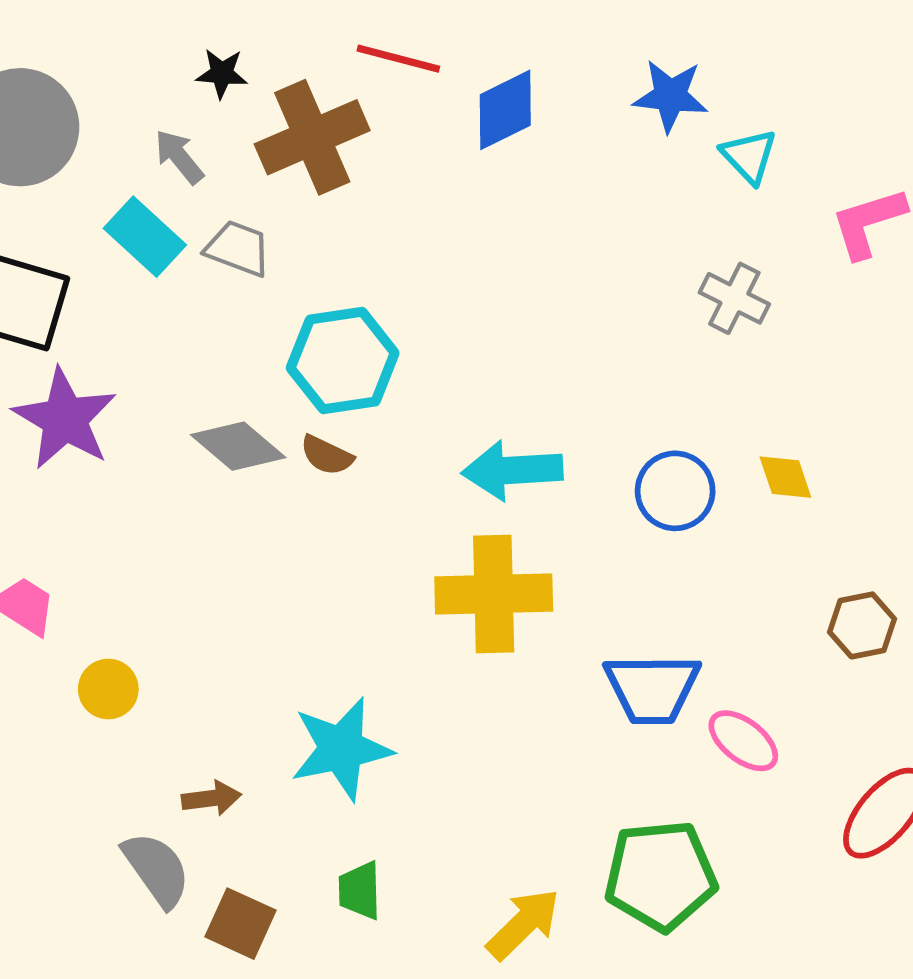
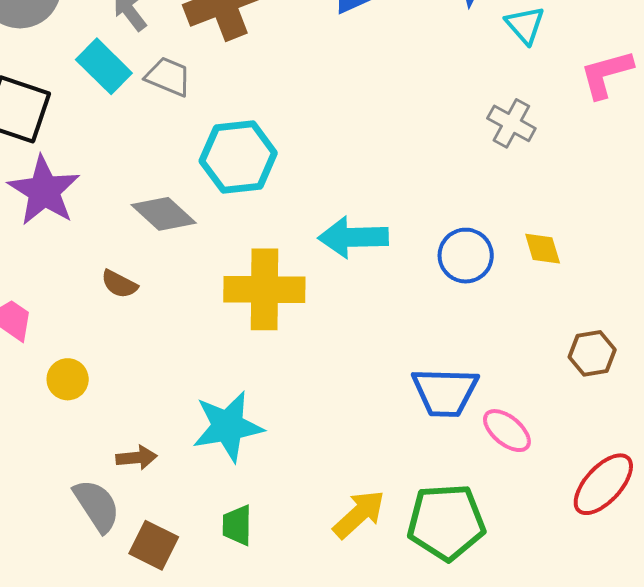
brown semicircle: (327, 455) -> (119, 284), moved
yellow cross: (494, 594) -> (264, 289), moved
yellow arrow: (523, 924) -> (359, 514), moved

